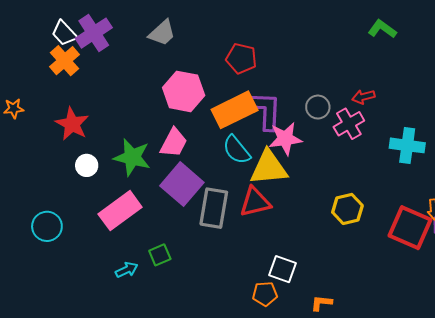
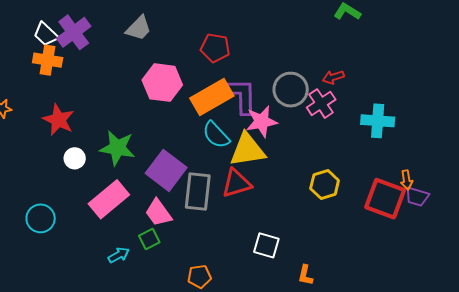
orange cross: (65, 61) -> (48, 60), turned -36
gray circle: (318, 107) -> (291, 90), size x1.5
pink trapezoid: (174, 143) -> (158, 213), moved, turned 120
orange pentagon: (265, 294) -> (199, 276), moved
orange L-shape: (321, 303) -> (305, 275), turned -80

